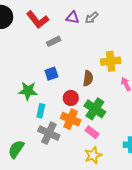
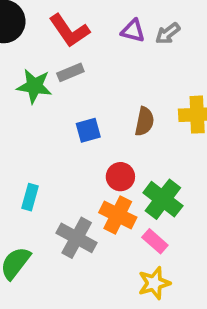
gray rectangle: (54, 41) -> (70, 72), moved
brown semicircle: (88, 78) -> (144, 121), moved
green star: (28, 91) -> (34, 86), moved
cyan rectangle: (41, 111) -> (30, 197), moved

